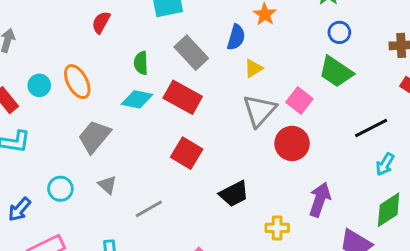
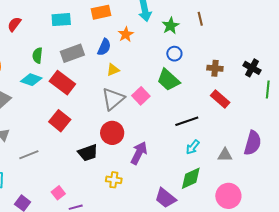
gray rectangle: (191, 53) -> (72, 53), turned -75
red circle: (292, 143) -> (112, 133), moved
purple arrow: (320, 200) -> (139, 153), moved

